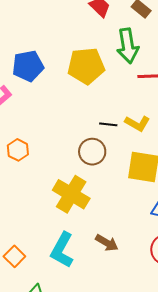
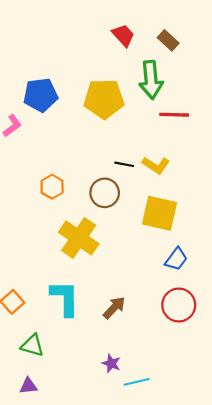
orange hexagon: (18, 150) -> (52, 187), moved
brown arrow: (107, 243) -> (114, 308), moved, turned -80
cyan L-shape: (62, 250) -> (65, 298), turned 147

